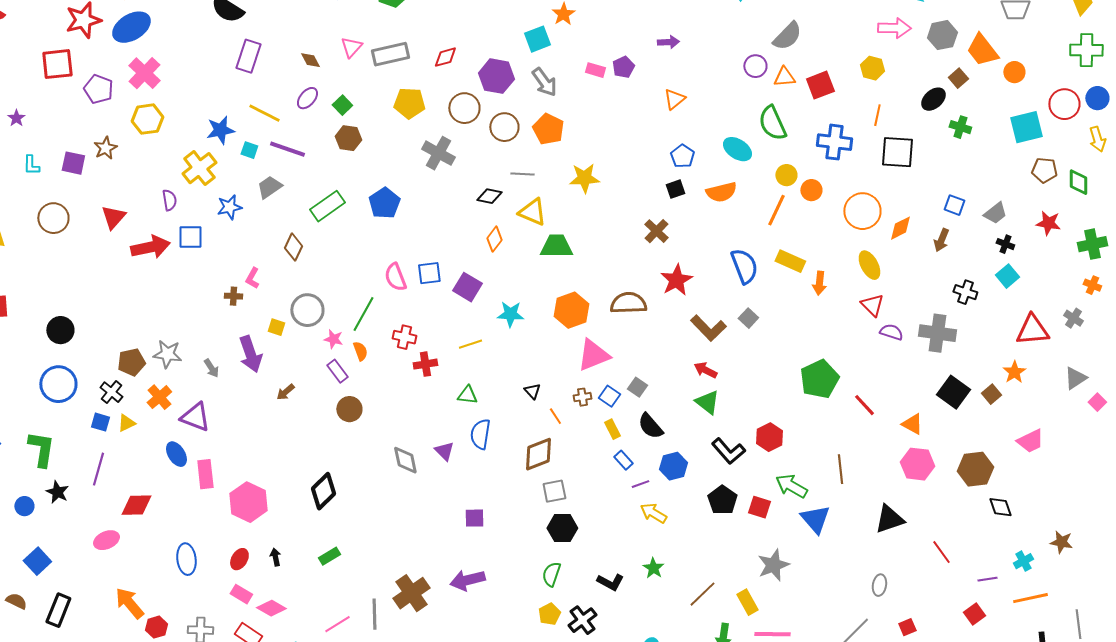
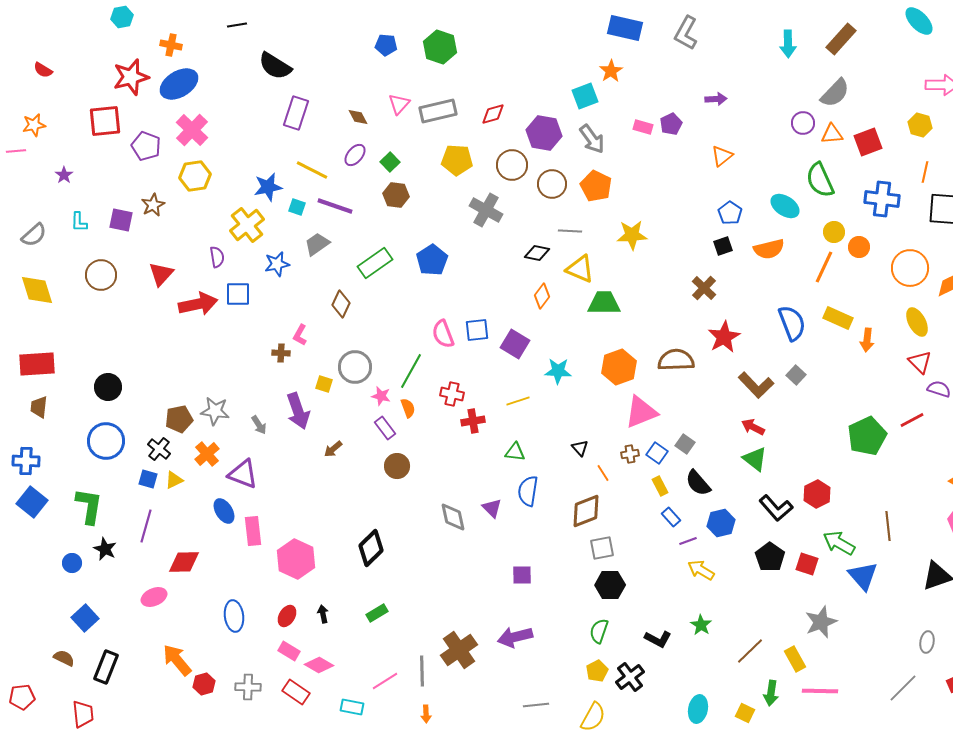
red line: (864, 405) -> (912, 420), moved, turned -75

